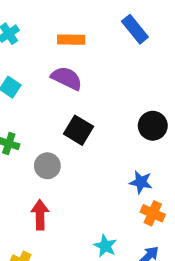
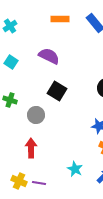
orange rectangle: (71, 40) -> (60, 19), moved

